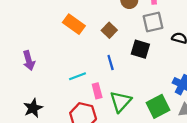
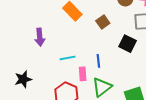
purple arrow: (29, 60) -> (40, 37), moved
blue line: (111, 62) -> (98, 61), moved

